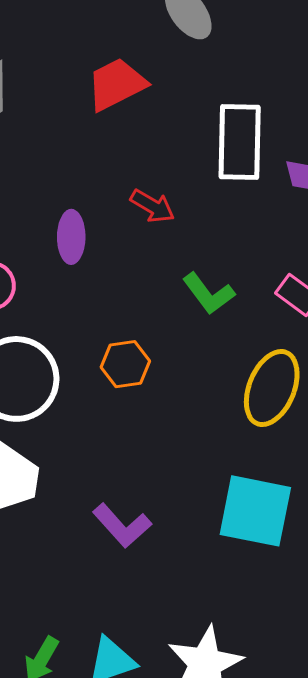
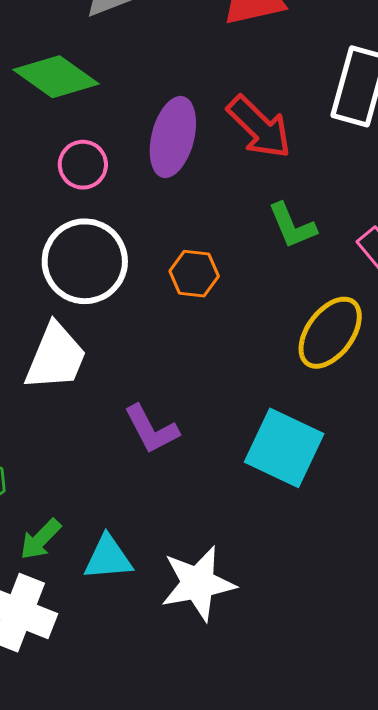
red arrow: (152, 206) -> (259, 127), size x1.6
purple ellipse: (71, 237) -> (173, 137), size x1.5

